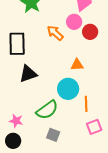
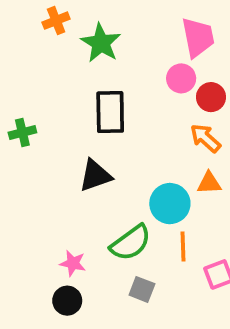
orange arrow: (55, 33) -> (205, 138), moved
black rectangle: (17, 44) -> (110, 112), moved
orange triangle: (77, 65) -> (209, 183), moved
orange line: (86, 104) -> (183, 246), moved

